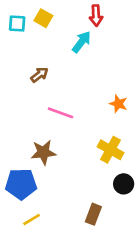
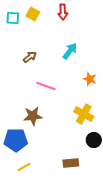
red arrow: (96, 16) -> (63, 12), moved
cyan arrow: (82, 42) -> (70, 51), moved
brown rectangle: (93, 214) -> (71, 163), turned 63

